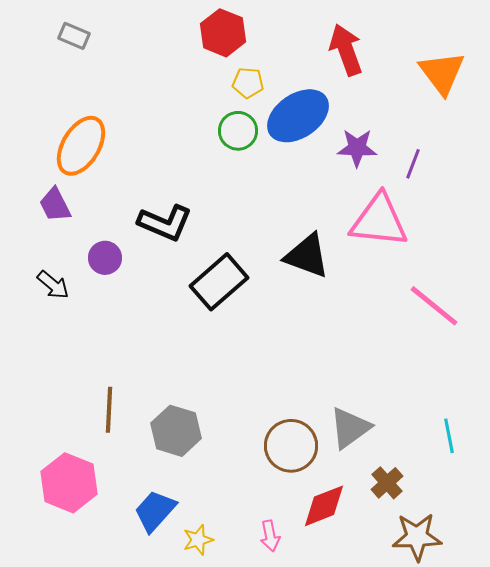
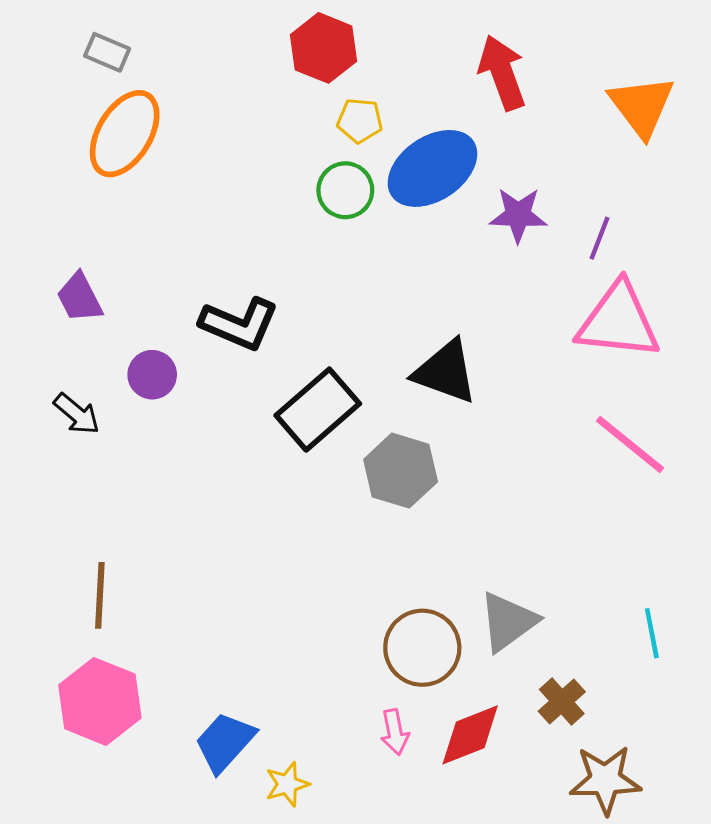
orange ellipse: (81, 146) -> (125, 134), moved
pink triangle: (379, 221) -> (618, 321), moved
brown line: (109, 410) -> (100, 595), moved
gray hexagon: (176, 431) -> (401, 471), moved
pink arrow: (270, 536) -> (395, 732), moved

